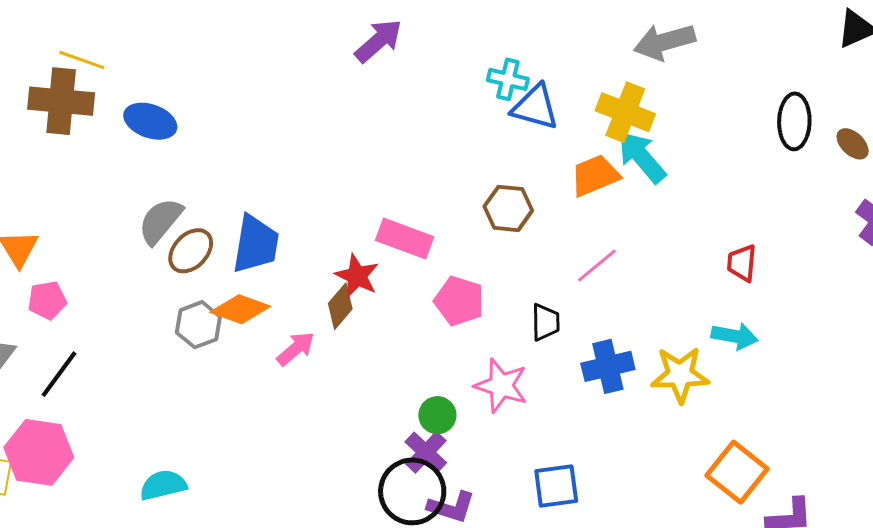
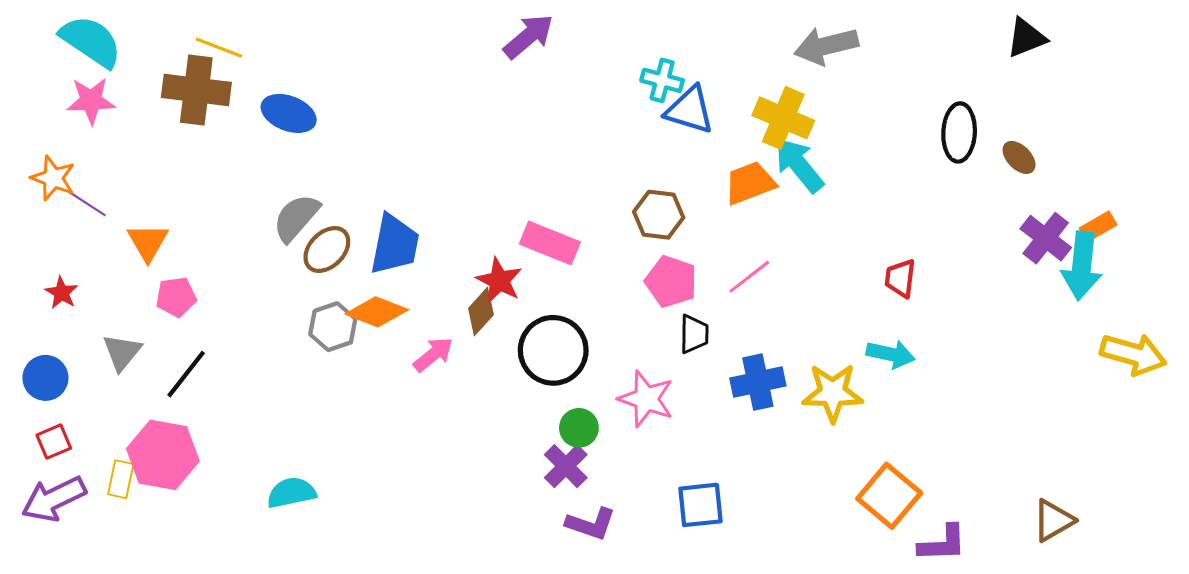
pink pentagon: (459, 301) -> (671, 282), moved
black circle: (412, 491) -> (553, 350), moved

